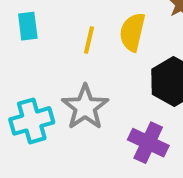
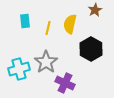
cyan rectangle: (28, 26) -> (25, 21), moved
purple cross: (148, 143) -> (65, 83), moved

